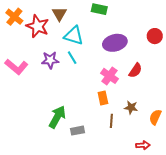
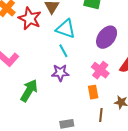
purple ellipse: (115, 43) -> (107, 37), turned -40
purple star: (50, 60) -> (60, 73), moved
green arrow: (57, 117) -> (29, 90), moved

